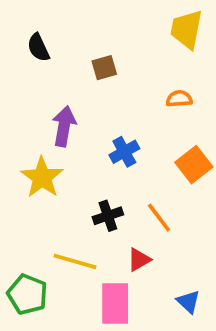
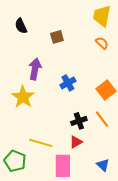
orange semicircle: (179, 99) -> (102, 43), moved, turned 48
black cross: (108, 216) -> (79, 121), moved
orange line: (159, 218) -> (102, 119), moved

